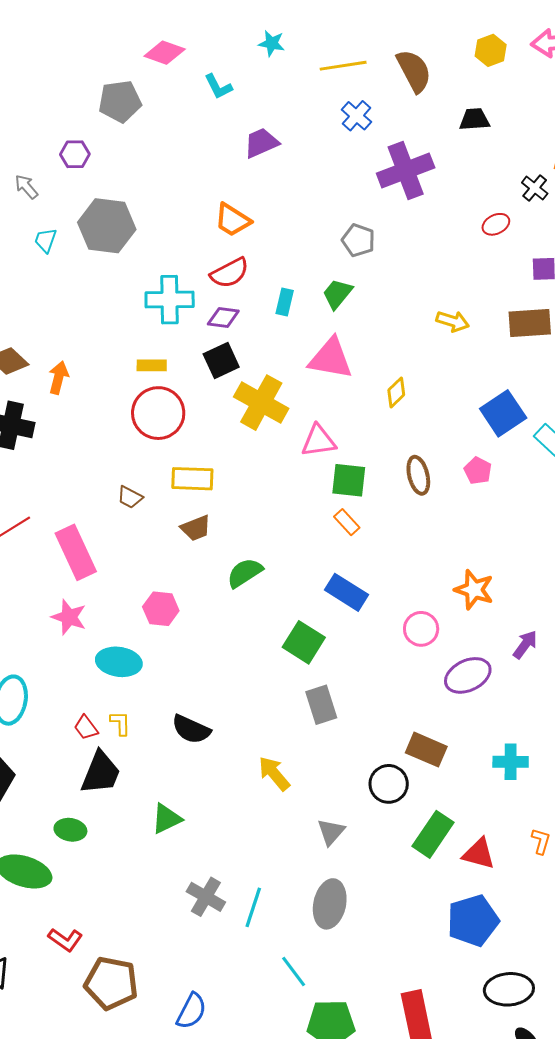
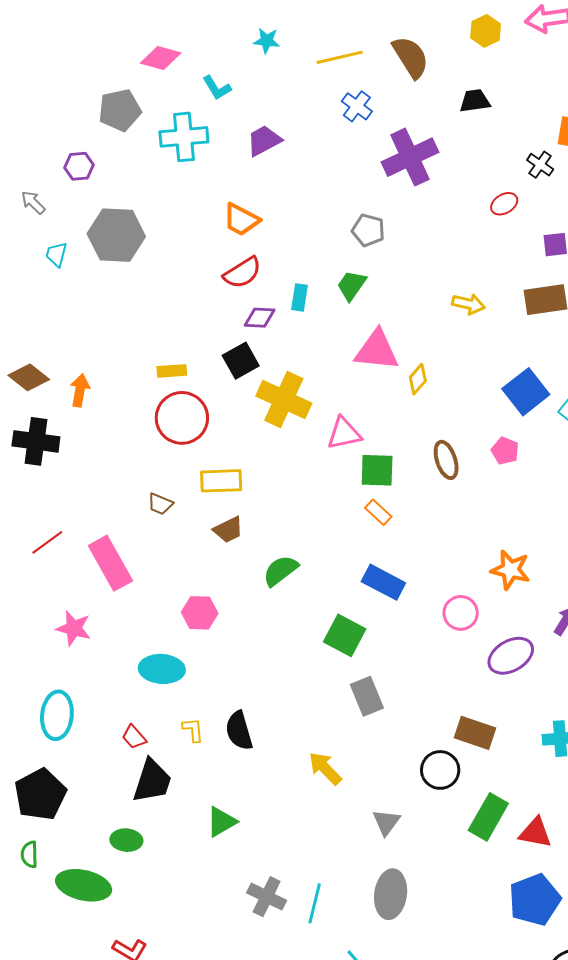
cyan cross: (170, 300) -> (184, 137), moved
purple diamond: (223, 318) -> (260, 318), moved
pink triangle: (331, 359) -> (377, 350), moved
pink star: (69, 617) -> (74, 628), moved
yellow L-shape: (120, 723) -> (193, 730), moved
black semicircle: (191, 729) -> (239, 731), turned 54

